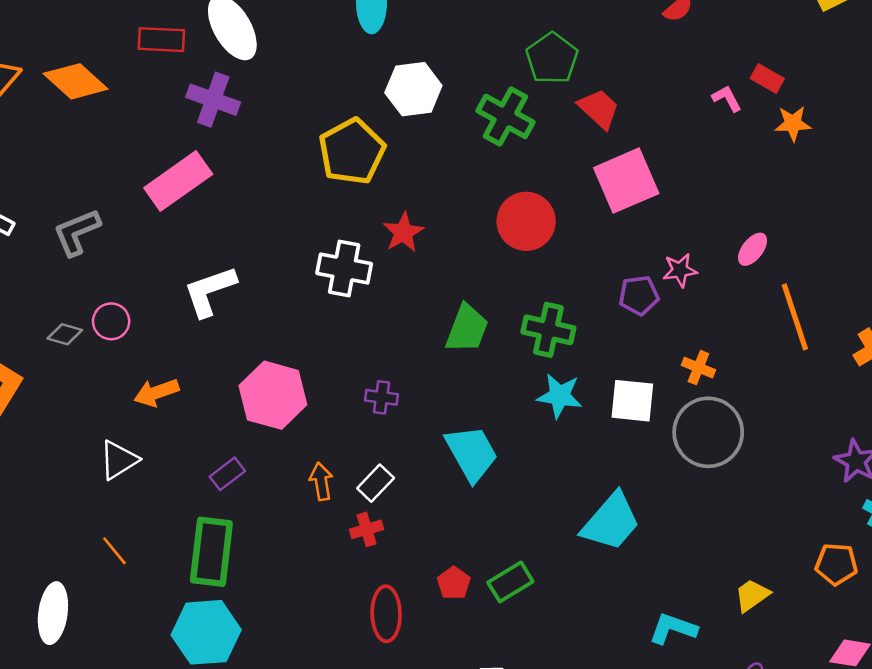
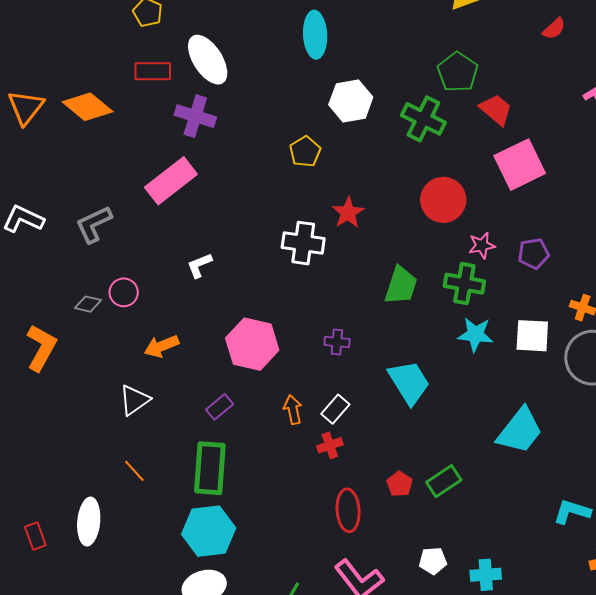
yellow pentagon: (352, 151) -> (305, 152), size x0.6
pink star: (680, 270) -> (482, 245), moved
white L-shape: (210, 291) -> (199, 265), size x0.6

